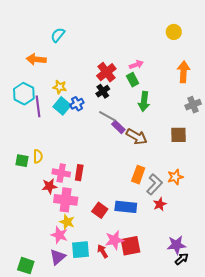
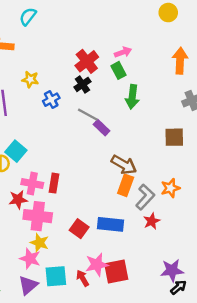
cyan square: (62, 106) -> (16, 151), moved
brown arrow: (137, 137) -> (124, 165), moved

